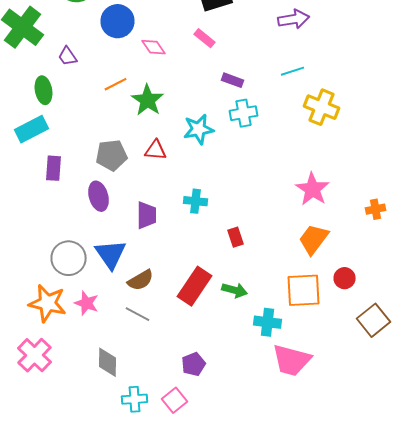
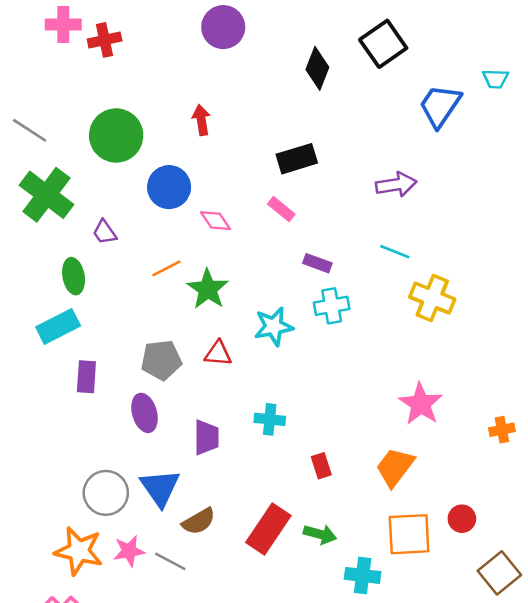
cyan line: (292, 71) -> (395, 252), turned 40
orange trapezoid: (314, 239) -> (395, 467), moved
pink star: (86, 303) -> (129, 551), turned -30
gray line: (138, 314) -> (170, 561), moved

